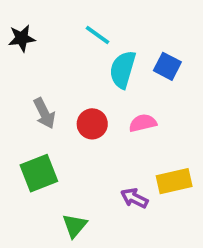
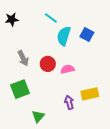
pink semicircle: (143, 123) -> (67, 69), moved
purple arrow: (134, 198) -> (69, 102), turned 48

